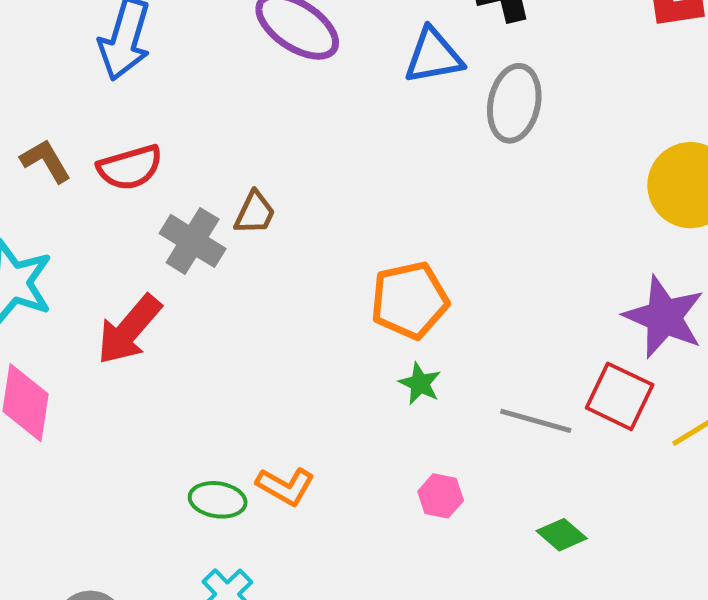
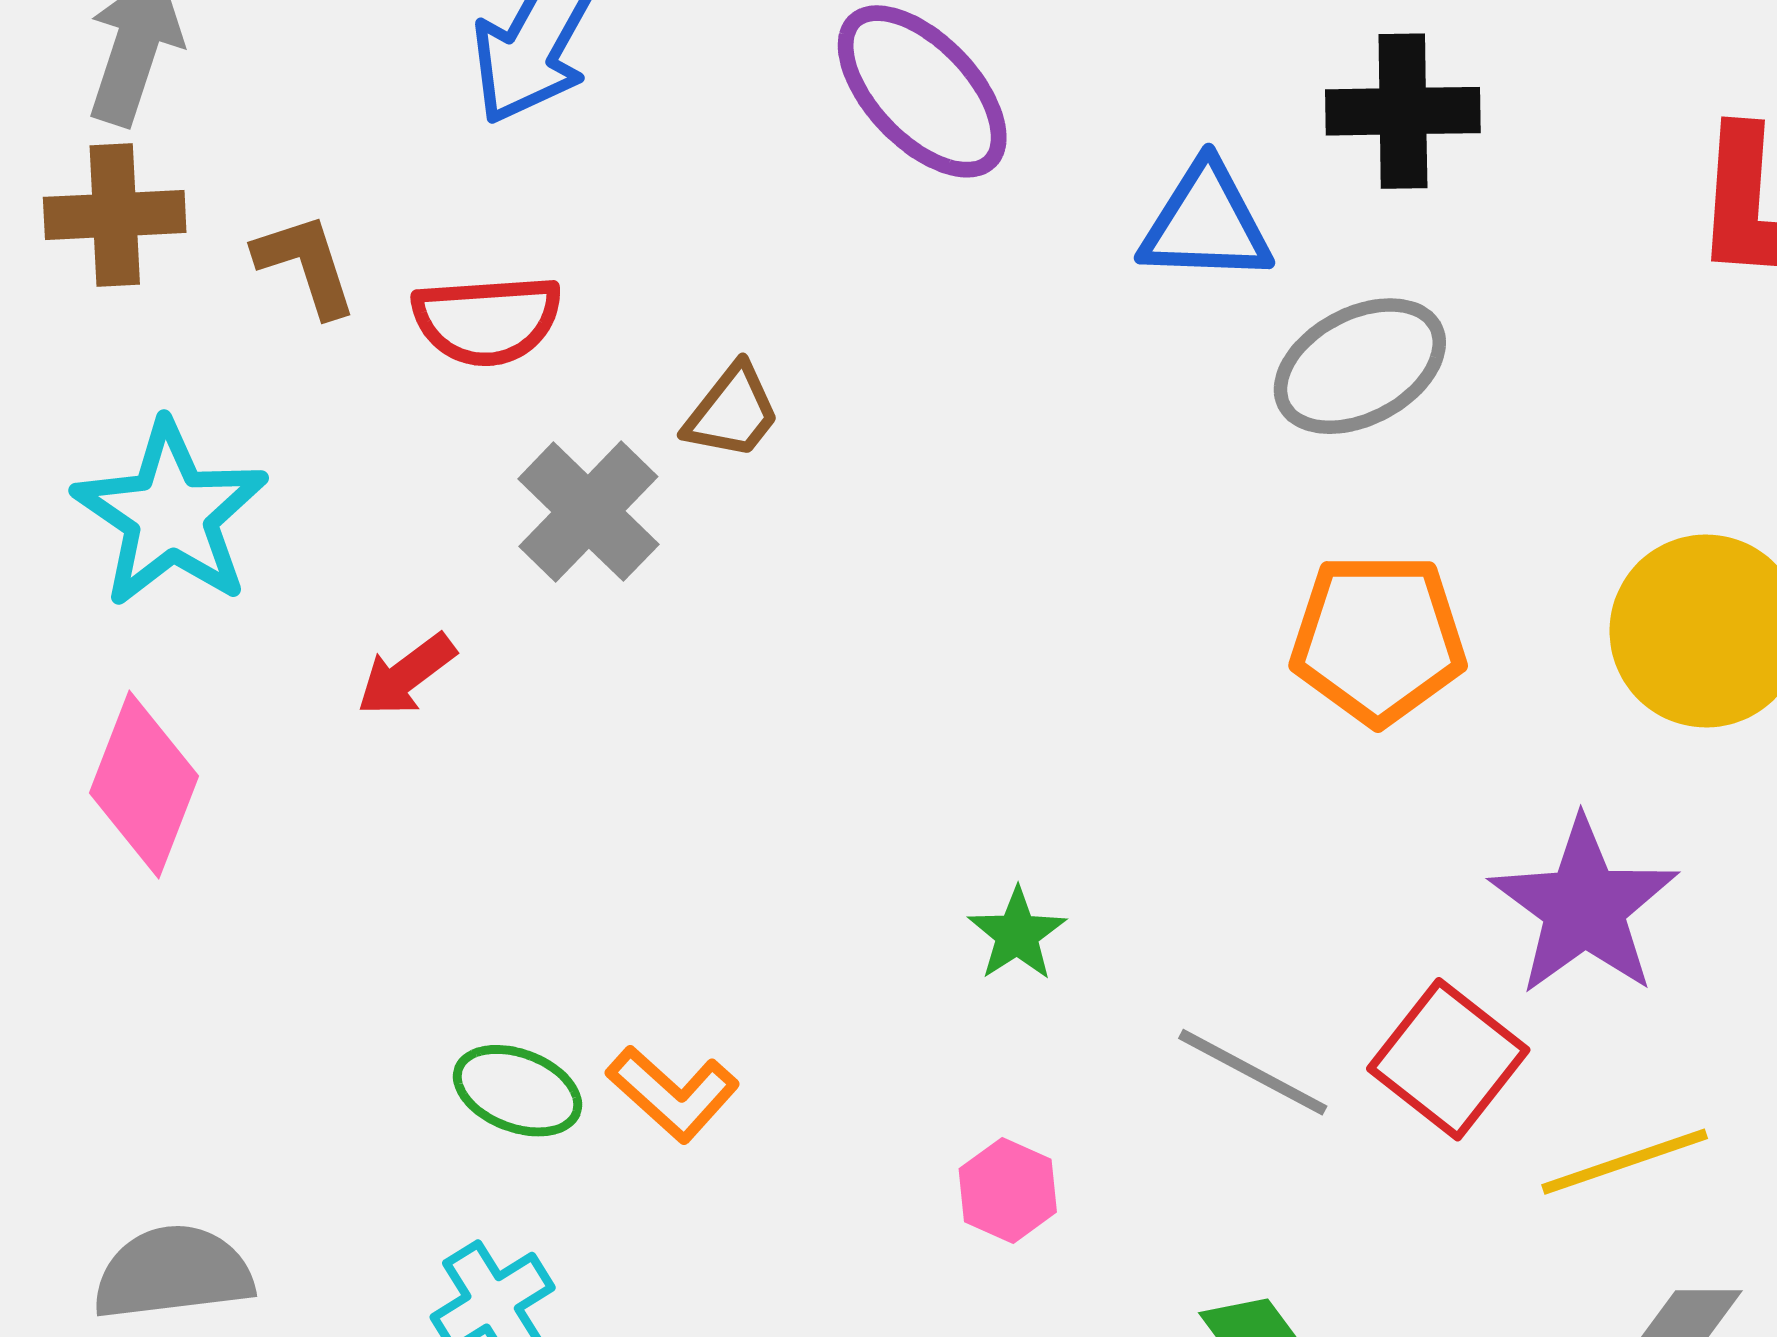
gray ellipse: (514, 103) -> (1360, 366), turned 38
brown trapezoid: (255, 213) -> (732, 412), moved
orange pentagon: (410, 300) -> (1378, 639), moved
red arrow: (129, 330) -> (406, 675), size x0.6

